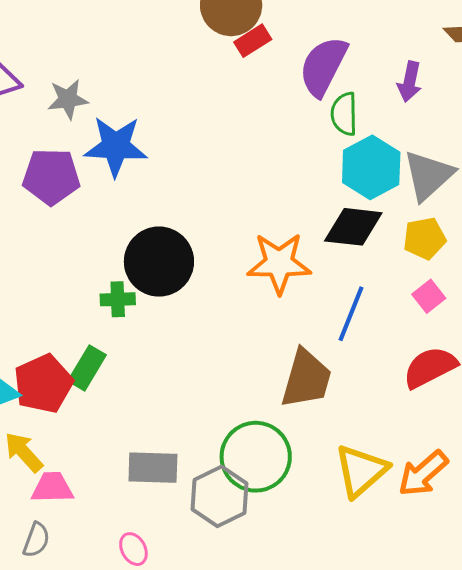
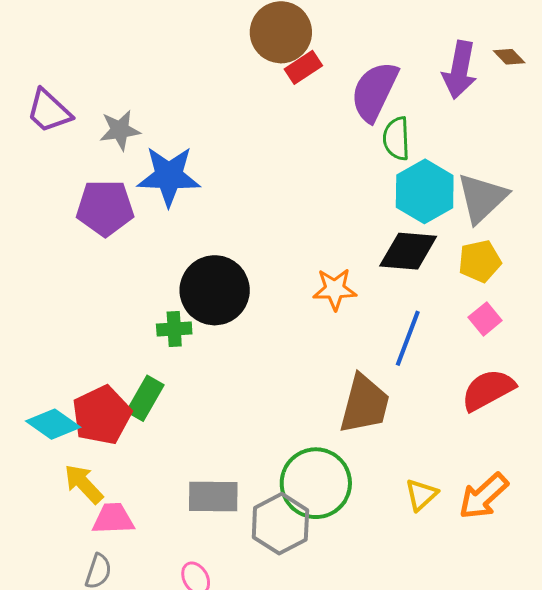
purple arrow: (410, 82) -> (460, 70), moved, size x1.4
orange star: (279, 263) -> (335, 289), size x0.7
yellow triangle: (361, 471) -> (421, 495), size x0.6

